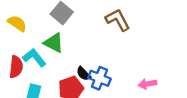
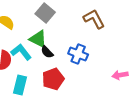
black semicircle: (83, 74) -> (47, 52), moved
blue cross: (99, 78) -> (78, 54), moved

